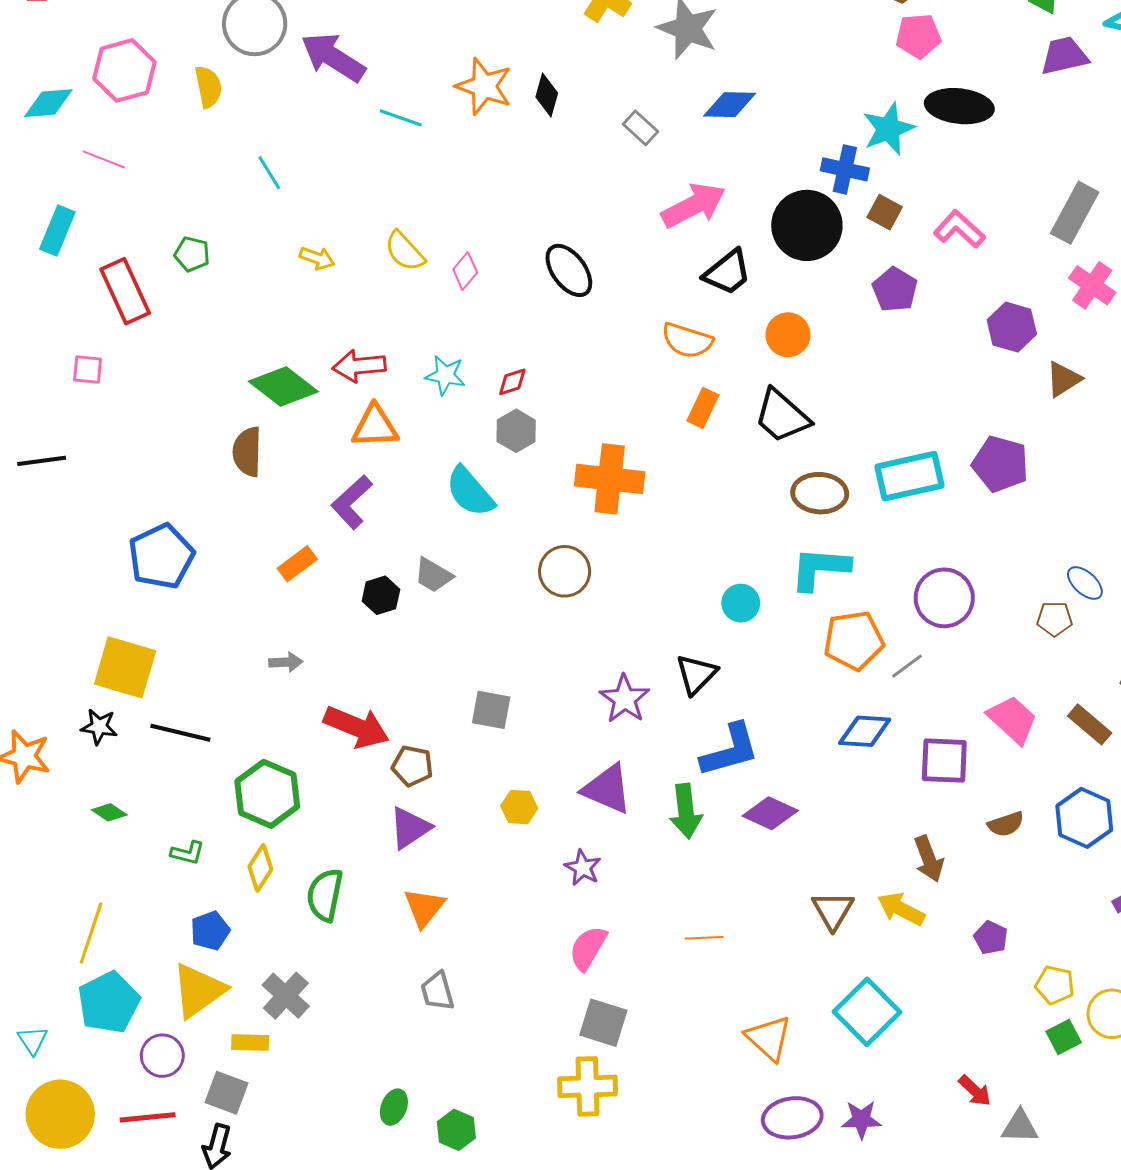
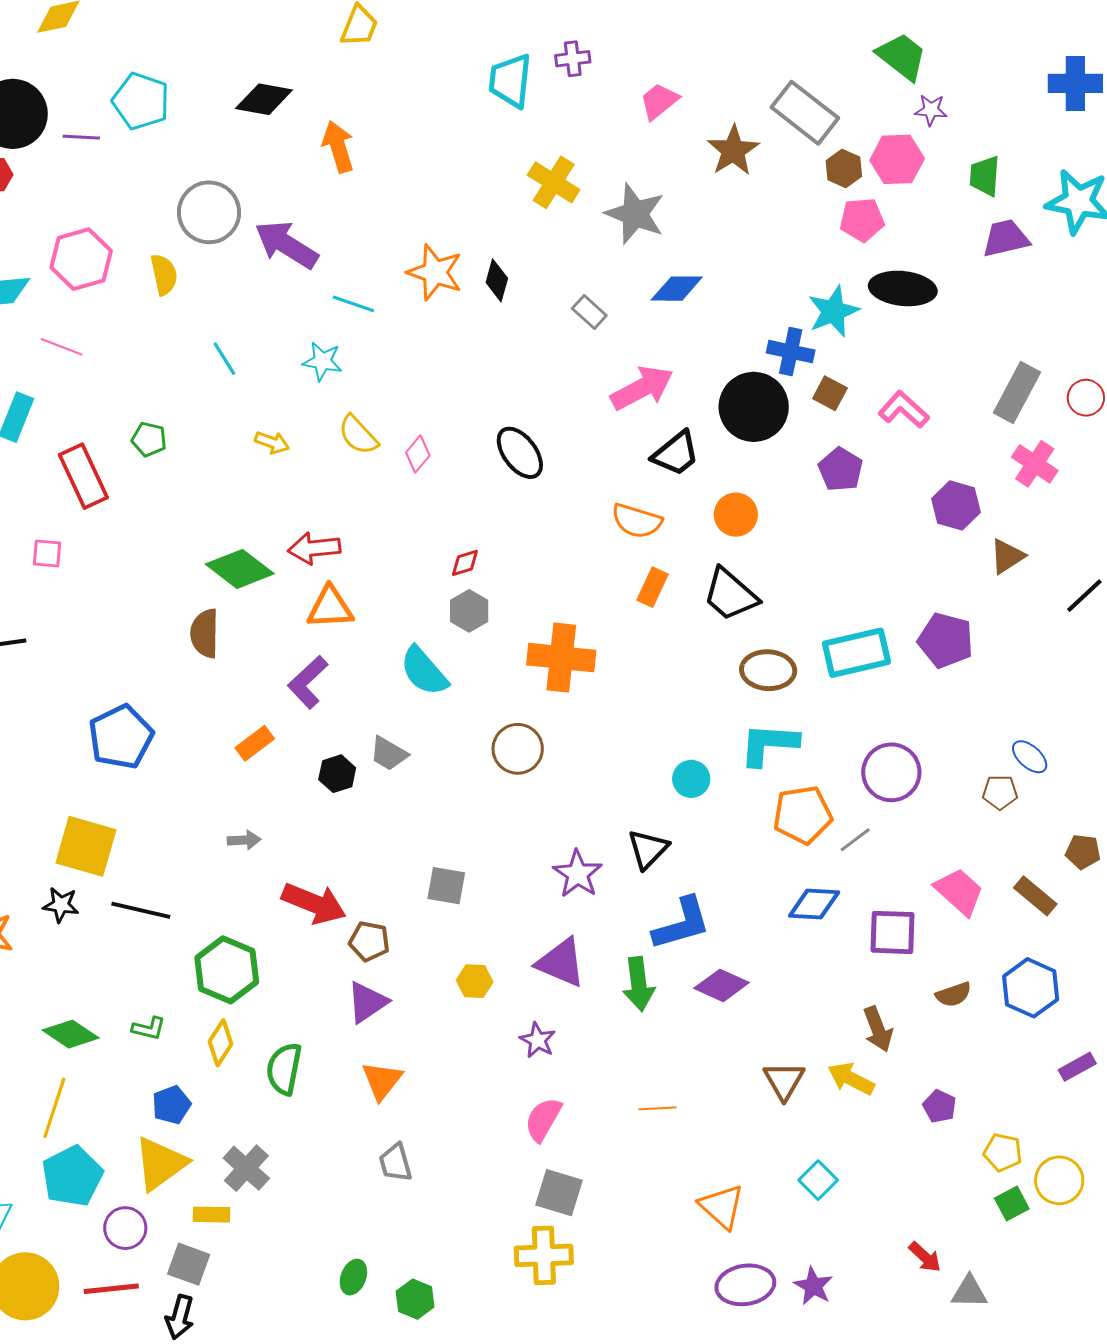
cyan star: (445, 375) -> (322, 361), moved
green diamond: (109, 812) -> (71, 1034), moved, size x1.6
cyan square: (867, 1012) -> (818, 1180), size x0.6
purple star: (861, 1120) -> (813, 1286), turned 30

